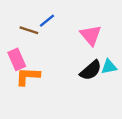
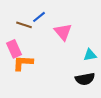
pink triangle: (91, 35) -> (63, 32), moved
black semicircle: (91, 70) -> (85, 79), moved, turned 30

